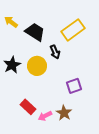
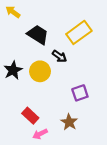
yellow arrow: (11, 22) -> (13, 12), moved
black arrow: (55, 52) -> (59, 56), turned -32
pink arrow: (45, 116) -> (40, 134), moved

